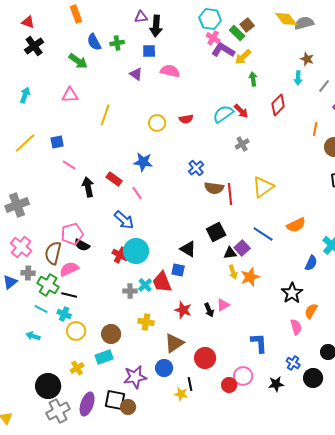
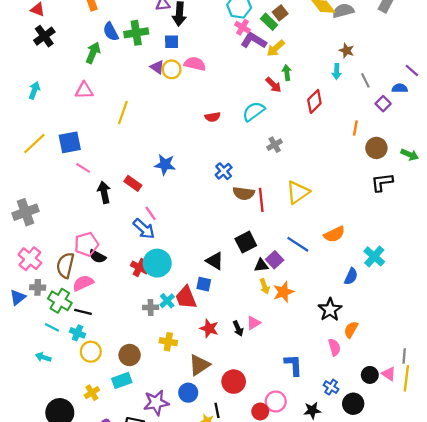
green cross: (117, 43) -> (136, 33), size x1.5
green arrow: (78, 61) -> (93, 53), turned -102
gray line: (324, 86) -> (365, 80), turned -64
red arrow: (241, 111) -> (273, 85), moved
yellow circle: (157, 123) -> (172, 69), moved
blue square: (57, 142) -> (70, 142), size x1.5
pink line: (137, 193) -> (151, 213), moved

